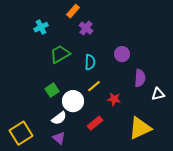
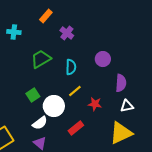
orange rectangle: (73, 11) -> (46, 16), moved
cyan cross: (41, 27) -> (14, 32), moved, turned 32
white triangle: (158, 94) -> (127, 106), moved

